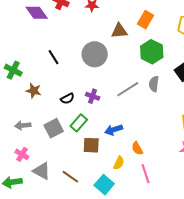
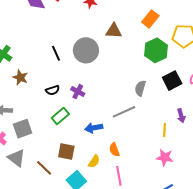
orange rectangle: (146, 20) -> (150, 19), moved
green hexagon: (152, 52) -> (156, 50), moved
black line: (54, 57) -> (56, 53), moved
gray line: (128, 89) -> (124, 112), moved
gray square: (54, 128) -> (23, 129), moved
brown square: (91, 145) -> (66, 151), moved

